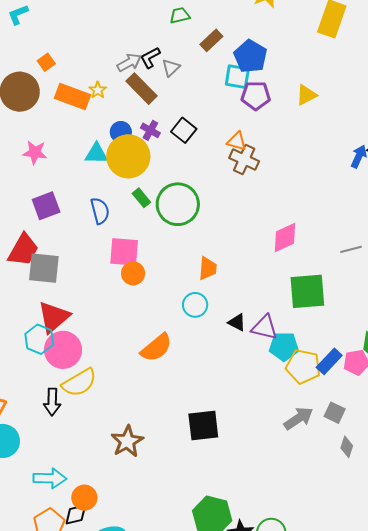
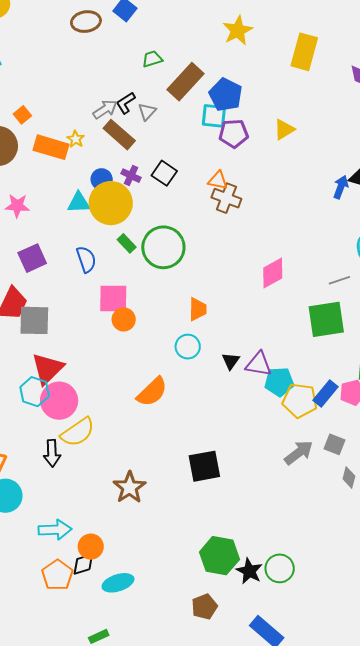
brown rectangle: (211, 40) -> (186, 82), size x1.6
green square: (307, 291) -> (326, 319), moved
black triangle: (237, 322) -> (231, 361), turned 42

